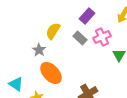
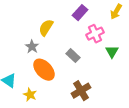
gray rectangle: (80, 38) -> (73, 56), moved

